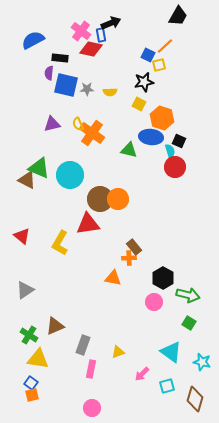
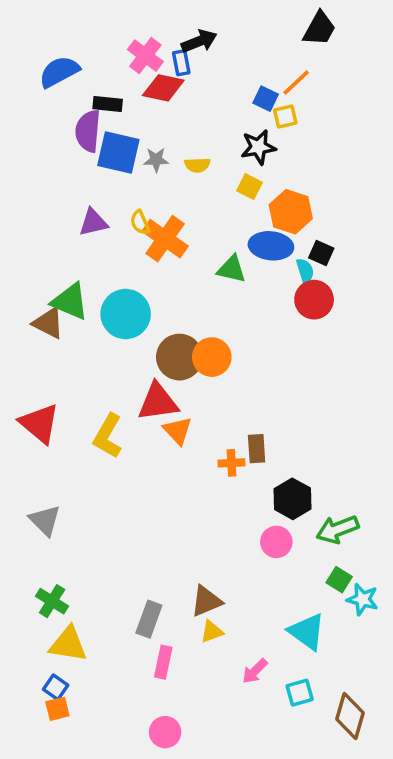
purple semicircle: (49, 73) -> (88, 131), size x1.6
red triangle: (22, 236) -> (39, 423), size x1.4
brown rectangle: (134, 247) -> (257, 449), moved, turned 35
orange triangle: (113, 278) -> (178, 431), moved, turned 36
gray triangle: (25, 290) -> (45, 520), turned -42
green arrow: (188, 295) -> (337, 529), turned 145
brown triangle: (55, 326) -> (206, 601), moved
cyan star: (202, 362) -> (363, 599), moved

